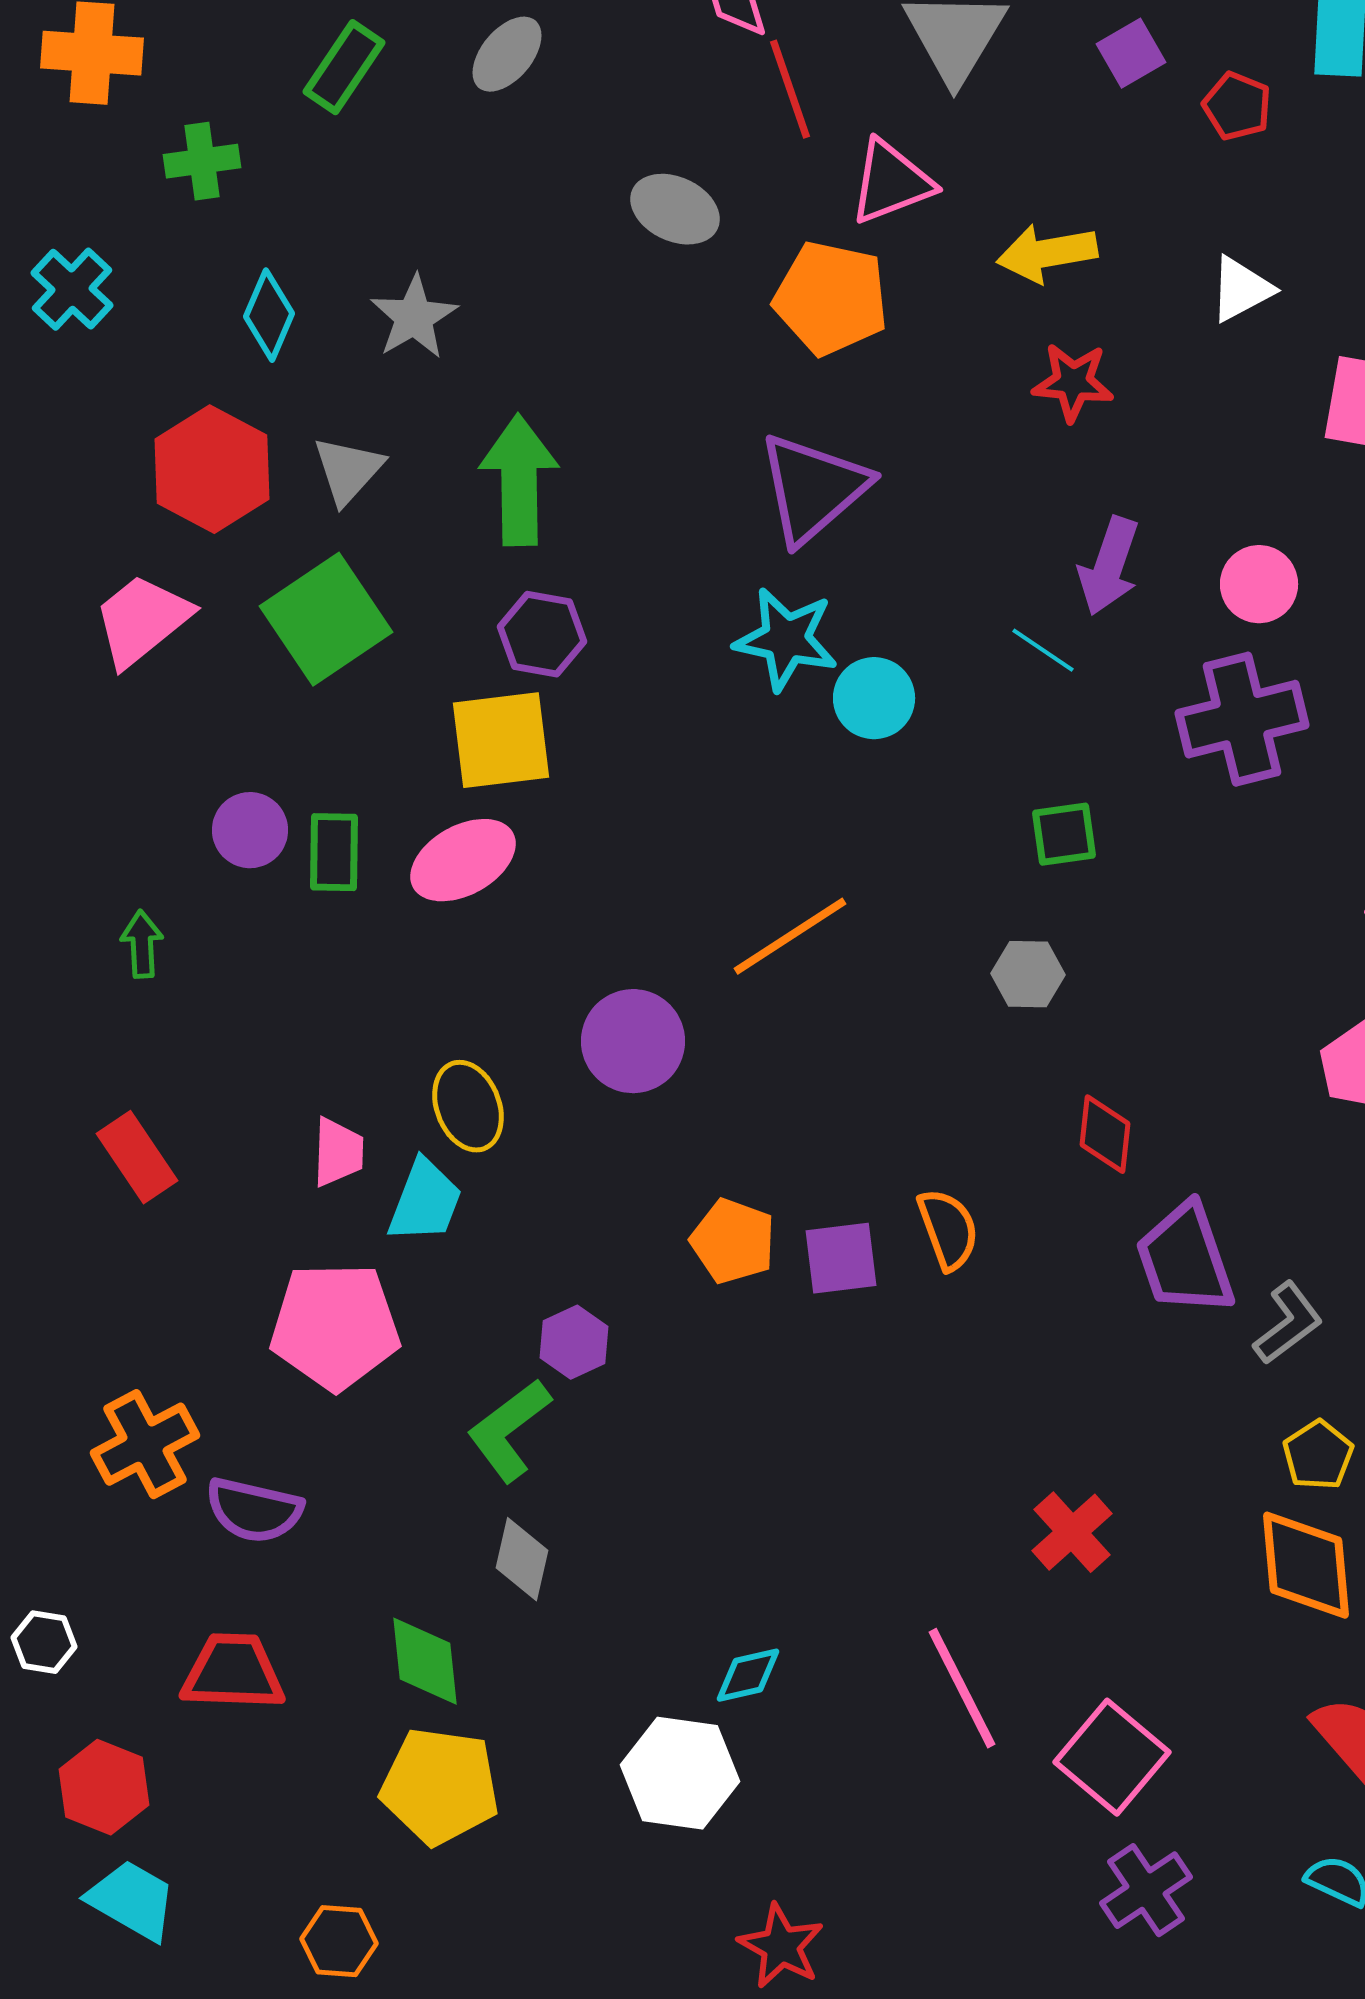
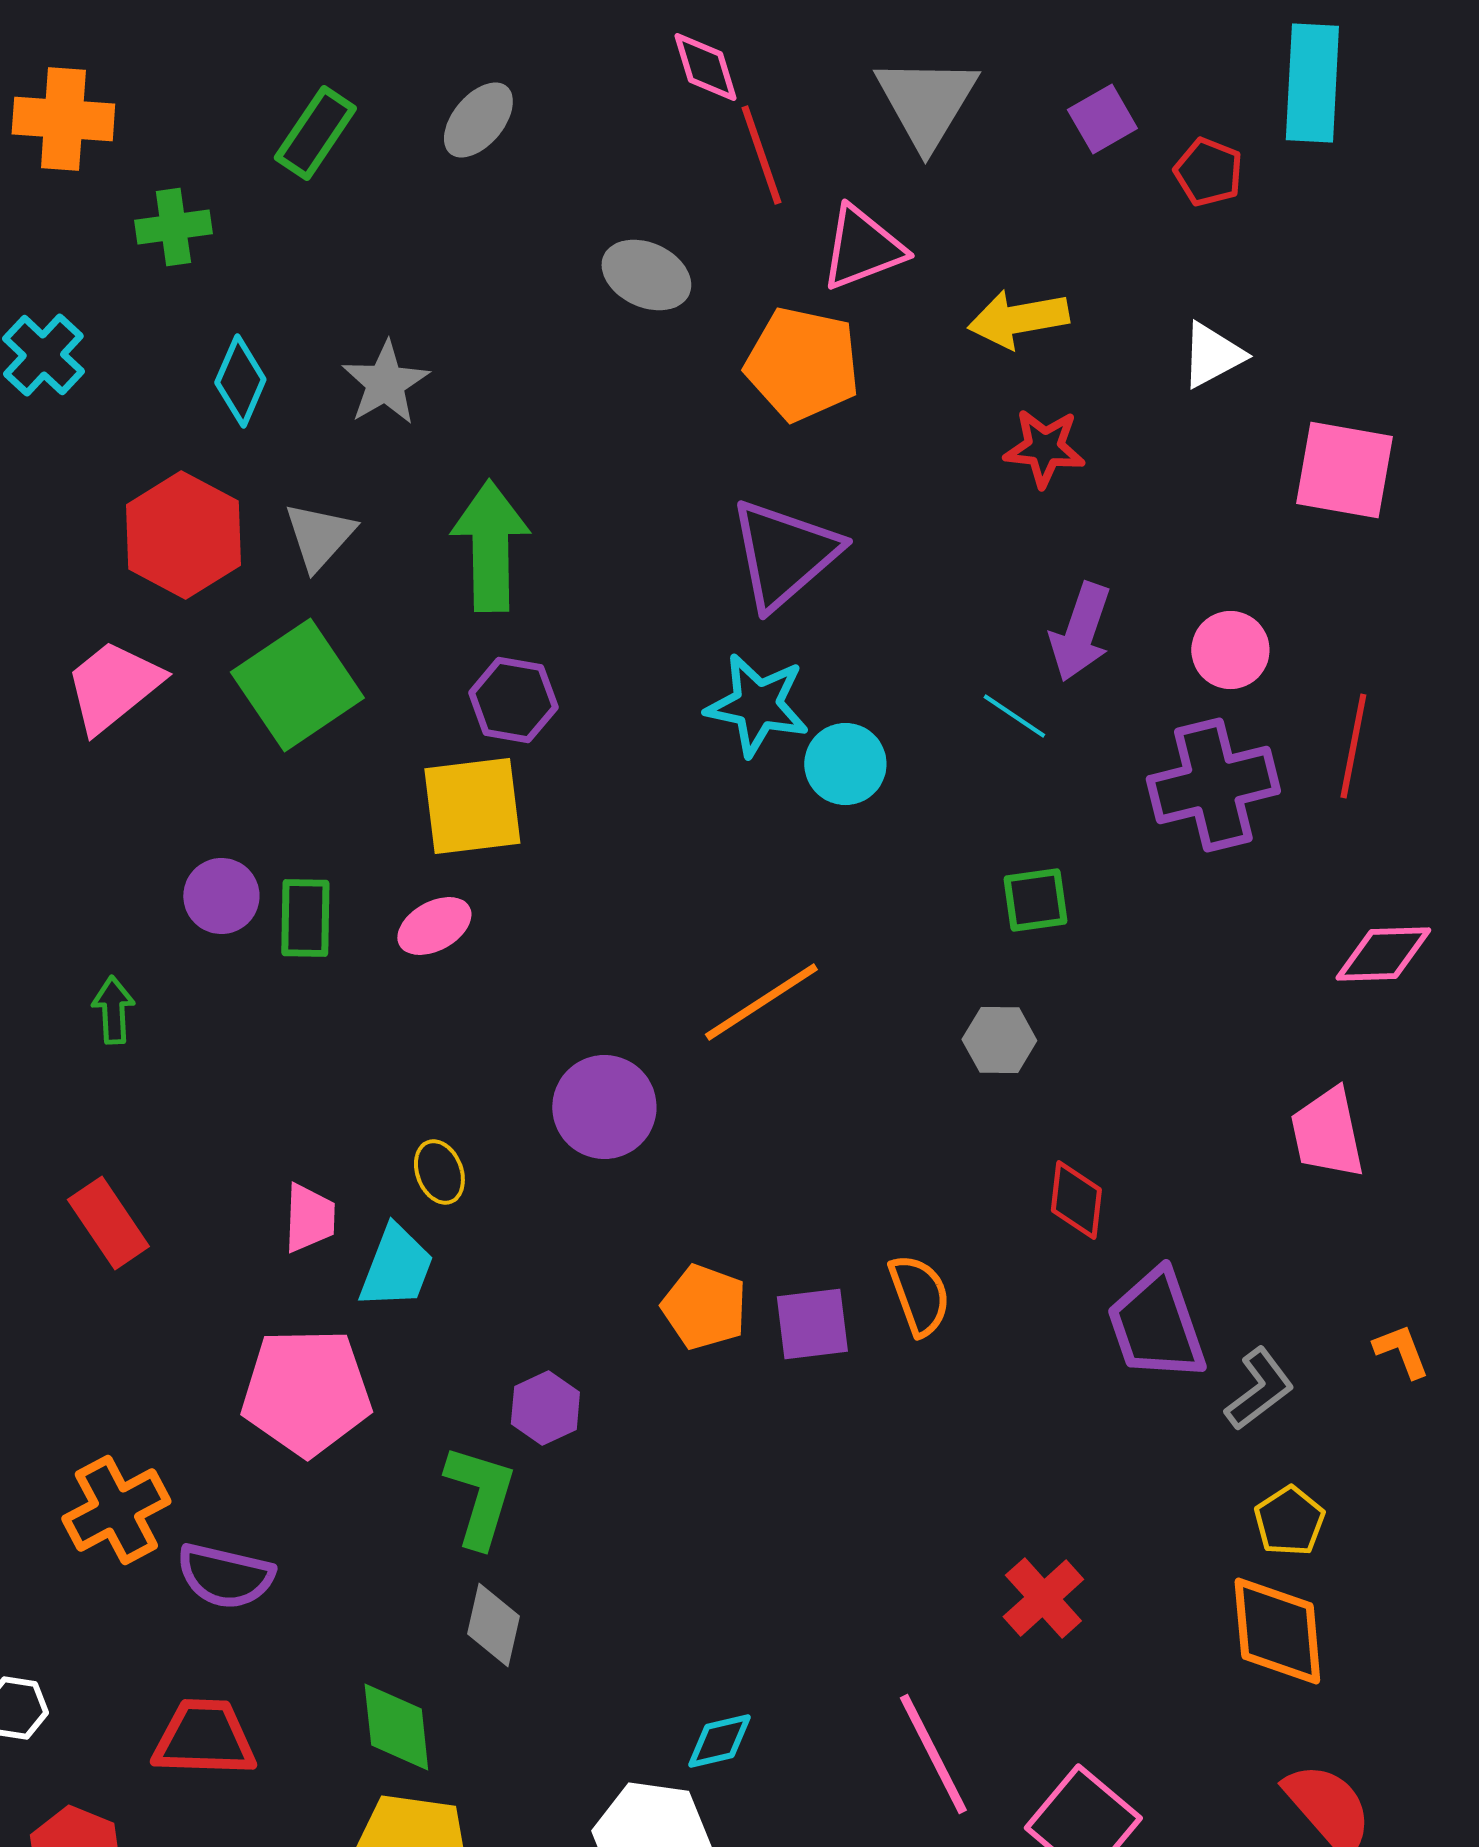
pink ellipse: (463, 860) -> (434, 926), size x0.7
yellow ellipse: (468, 1106) -> (439, 1172), size x0.7
green L-shape: (509, 1430) -> (480, 1496), turned 144

